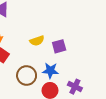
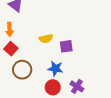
brown circle: (27, 76) -> (22, 70), moved

